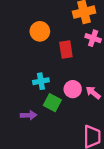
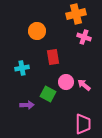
red rectangle: (66, 49) -> (53, 57), moved
cyan cross: (41, 81) -> (22, 68), moved

